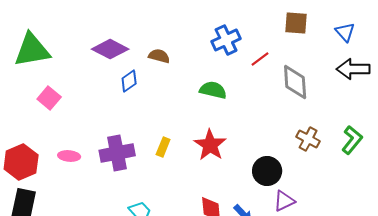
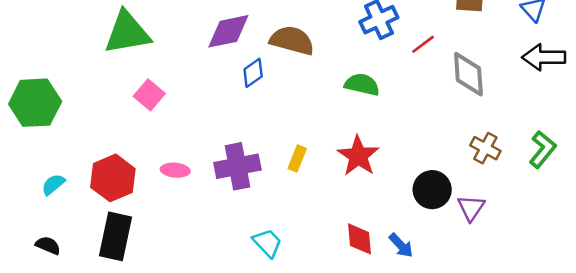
purple diamond: (110, 49) -> (228, 31), turned -39
brown semicircle: (159, 56) -> (292, 40), size x1.6
purple triangle: (284, 201) -> (471, 208), moved, turned -30

